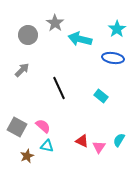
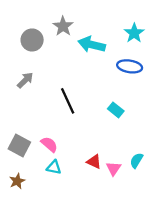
brown star: (27, 156) -> (17, 181), moved

